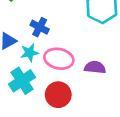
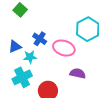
pink ellipse: (59, 59) -> (64, 48), moved

